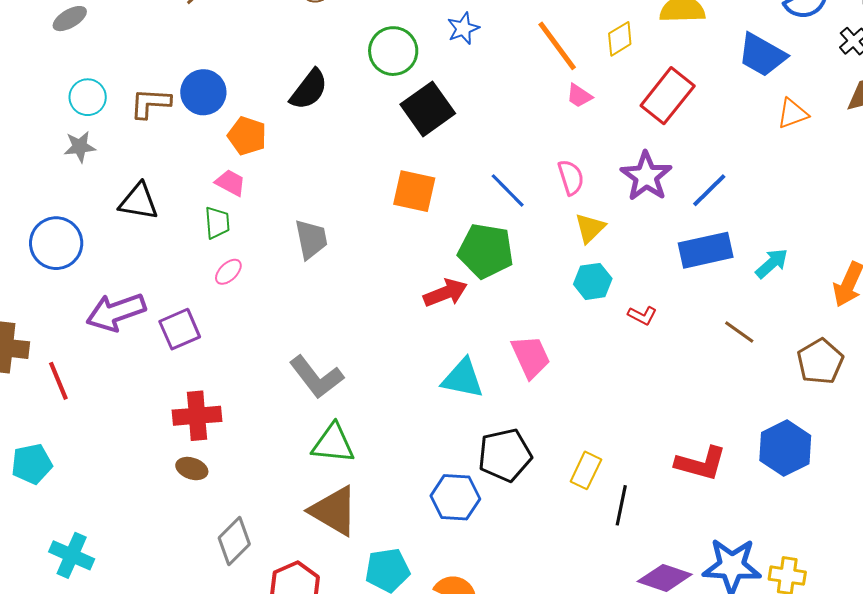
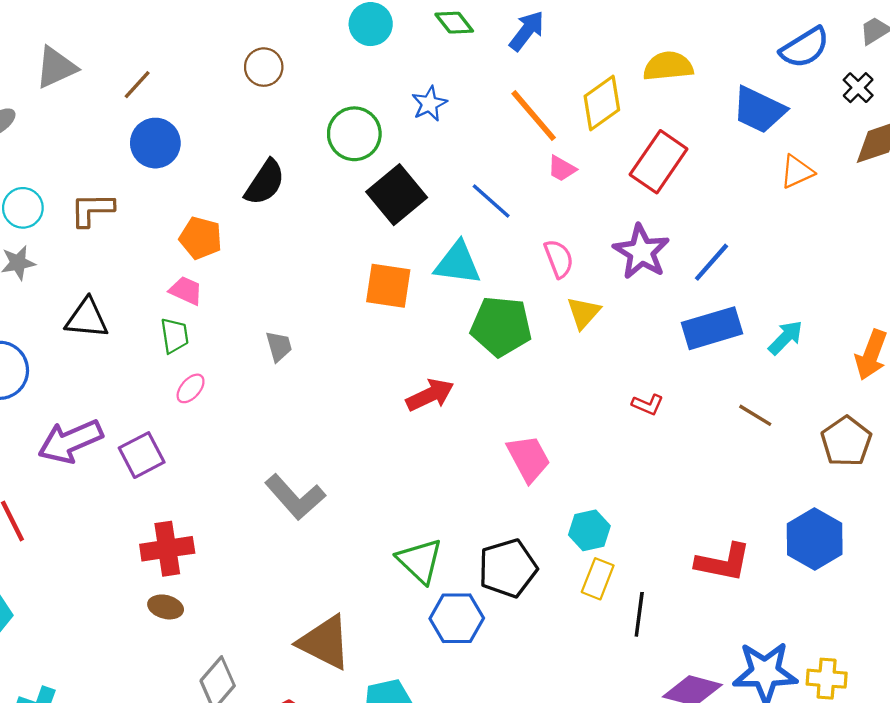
yellow diamond: (620, 39) -> (602, 103), size x1.4
blue circle: (203, 92) -> (155, 143), moved
blue line: (508, 190) -> (491, 201), moved
gray trapezoid: (311, 239) -> (279, 346), size x0.7
green pentagon: (486, 251) -> (501, 326), moved
cyan hexagon: (593, 281) -> (589, 530), moved
cyan triangle: (463, 378) -> (458, 263), moved
green triangle: (333, 444) -> (420, 561), moved, turned 42

